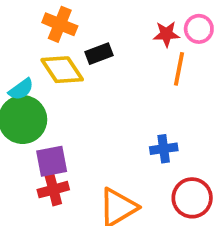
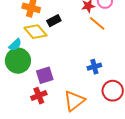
orange line: (179, 69) -> (97, 23), turned -54
purple square: (52, 161) -> (45, 75), moved

